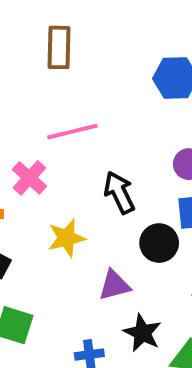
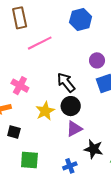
pink line: (72, 132) -> (40, 43), moved
black circle: (159, 243) -> (71, 106), moved

